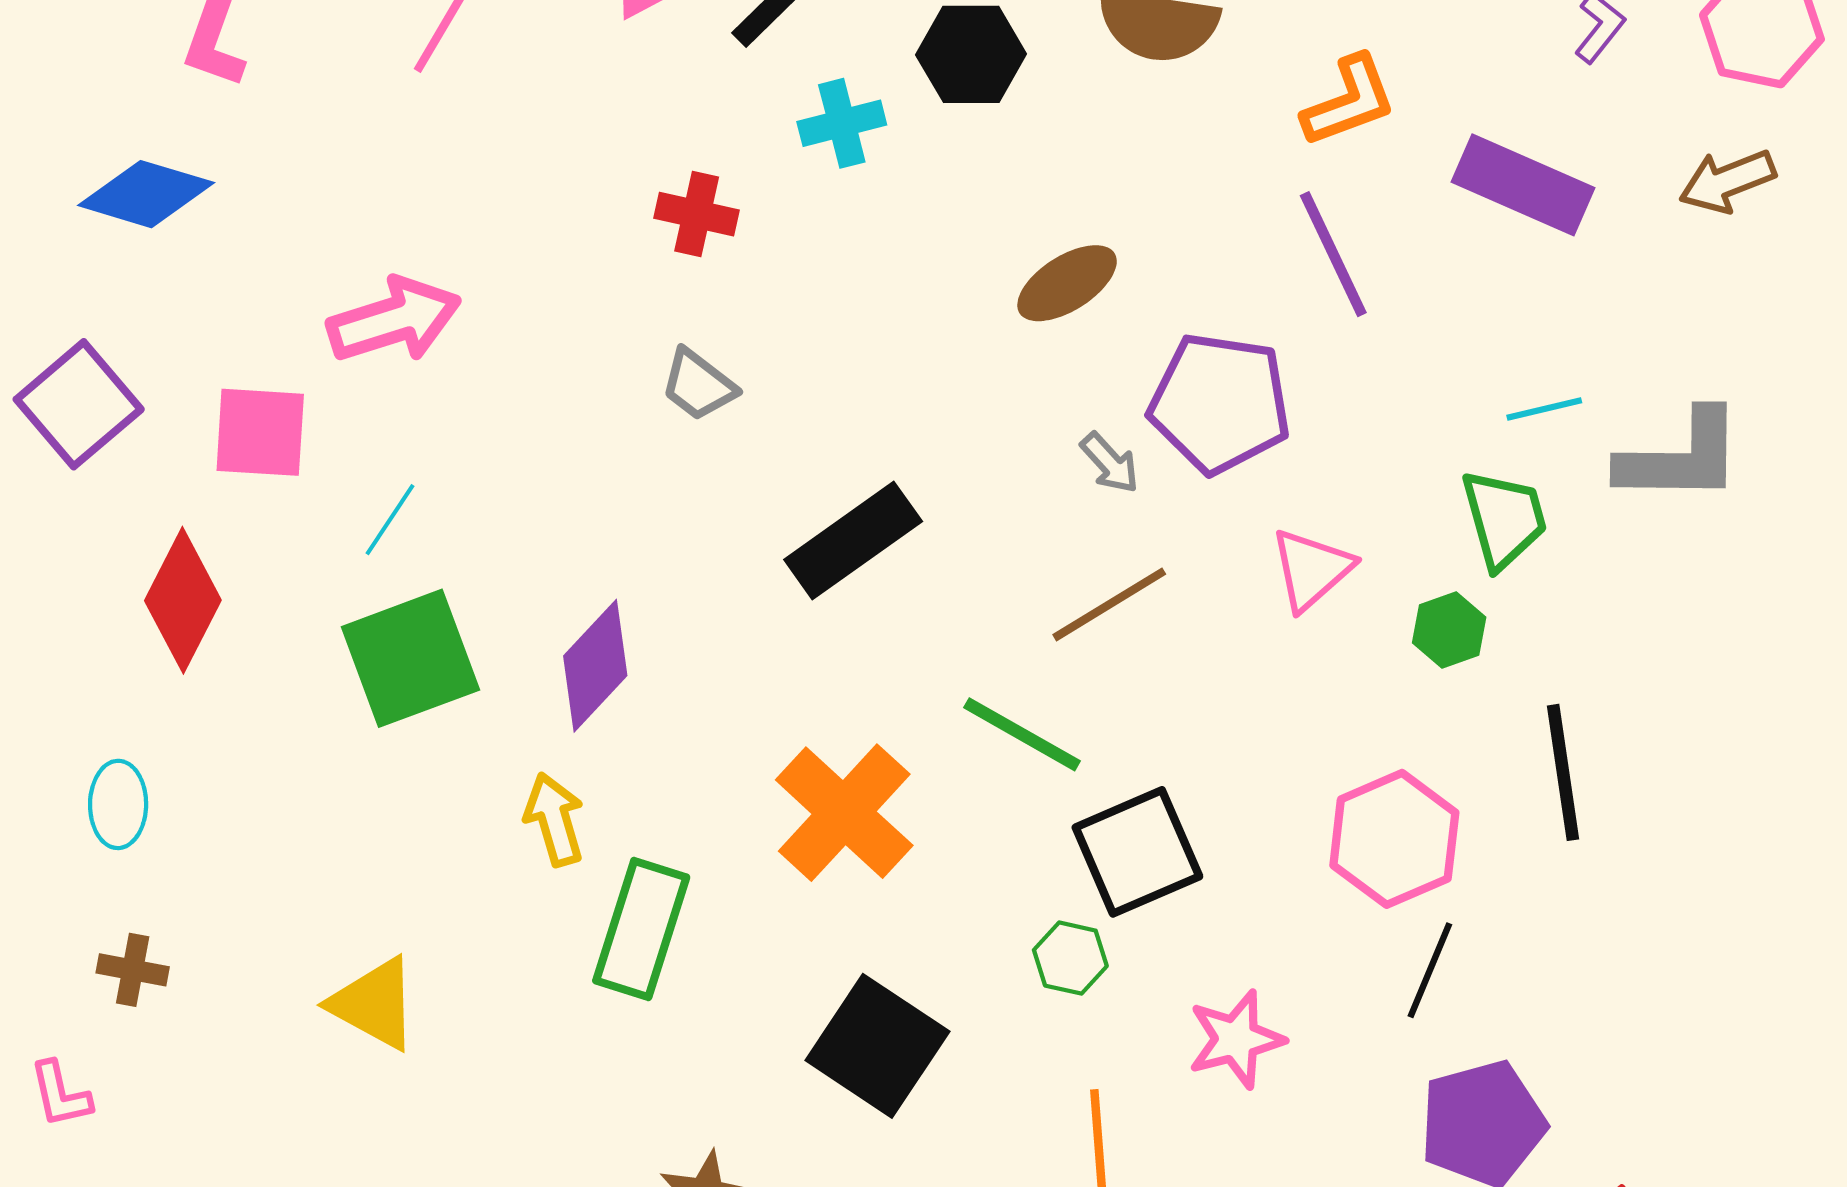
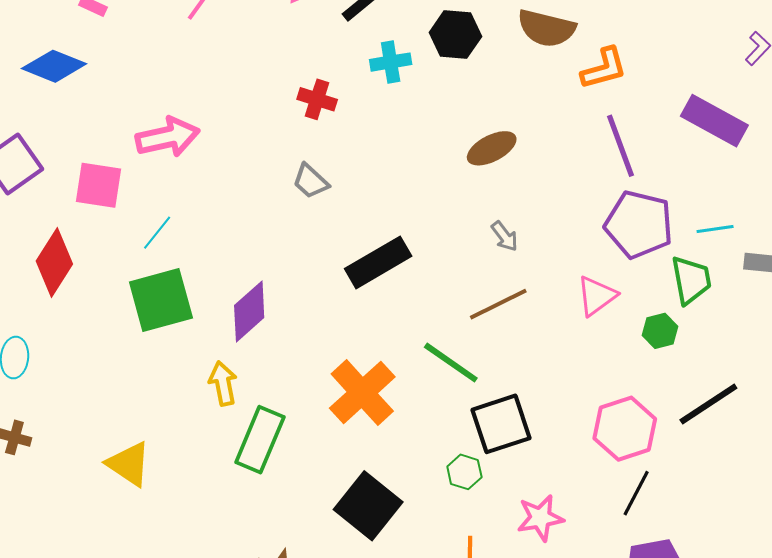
orange L-shape: (1349, 101) -> (604, 68), moved
purple pentagon: (1220, 403) -> (639, 224), moved
black line: (1563, 772) -> (708, 404), turned 60

